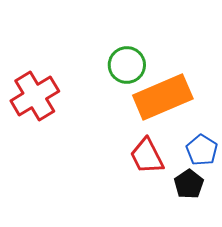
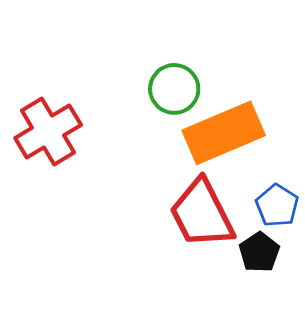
red trapezoid: (147, 156) -> (202, 214), size x1.4

